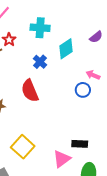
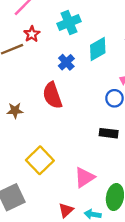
cyan cross: (40, 28) -> (69, 22), turned -30
black rectangle: (80, 144) -> (109, 133), moved

